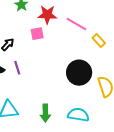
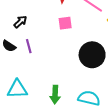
pink square: (37, 34) -> (65, 23), moved

